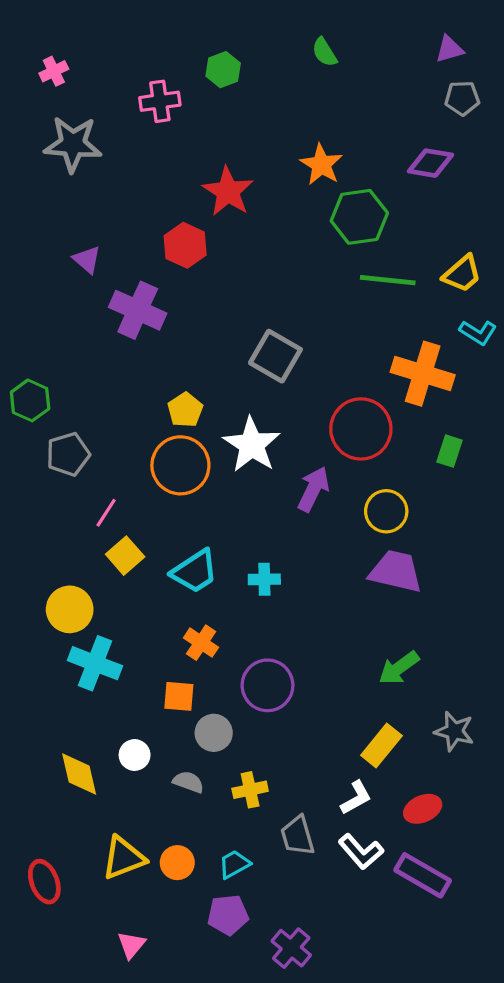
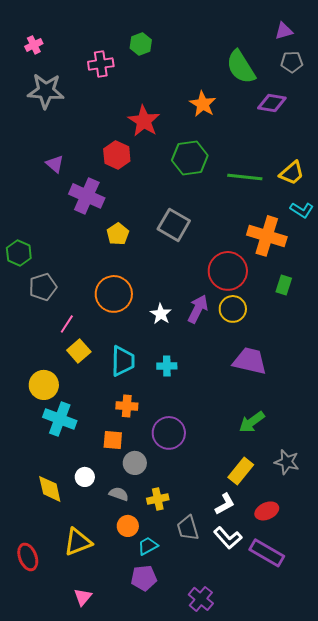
green semicircle: (324, 52) -> (241, 67), moved, size x1.8
green hexagon: (359, 217) -> (190, 158), moved
yellow pentagon: (185, 410) -> (118, 234), moved
white star: (252, 445) -> (161, 314), moved, size x0.6
yellow circle: (386, 511) -> (233, 309), moved
cyan trapezoid: (195, 571) -> (123, 361), turned -56
orange cross: (201, 643) -> (127, 406), turned -30
orange circle: (177, 863) -> (128, 526), moved
purple cross: (291, 948) -> (201, 599), moved

